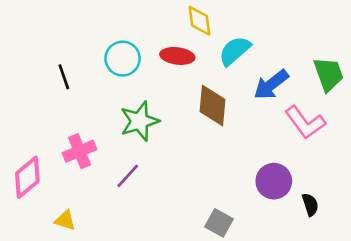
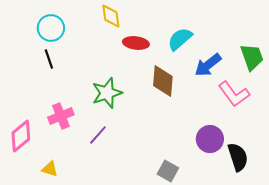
yellow diamond: (199, 21) -> (111, 16), moved
cyan circle: (123, 59) -> (51, 28), moved
black semicircle: (310, 205) -> (238, 157), size x1.6

